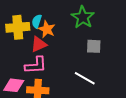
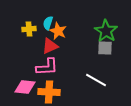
green star: (83, 17) -> (106, 31), moved
yellow cross: (18, 27) -> (29, 29), size x0.6

